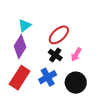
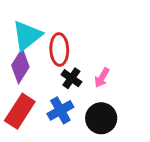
cyan triangle: (25, 26) -> (27, 36), size x1.6
red ellipse: (59, 35) -> (59, 49), moved, turned -50

